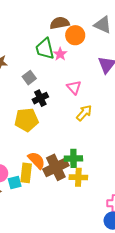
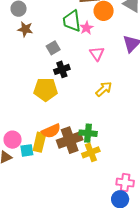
pink triangle: (74, 87) -> (97, 54), moved
orange semicircle: (37, 160) -> (51, 131), turned 102
yellow cross: (78, 177) -> (91, 152), turned -30

